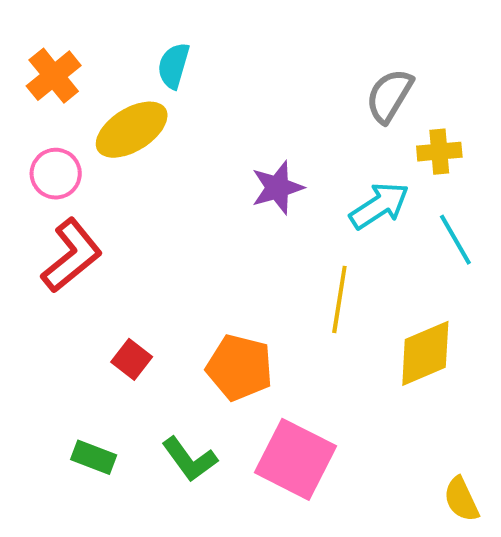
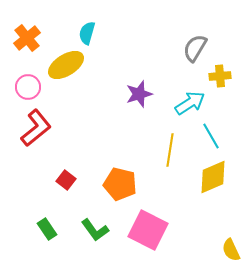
cyan line: (455, 240) -> (211, 136), moved
green rectangle: (94, 457) -> (47, 229), turned 35

